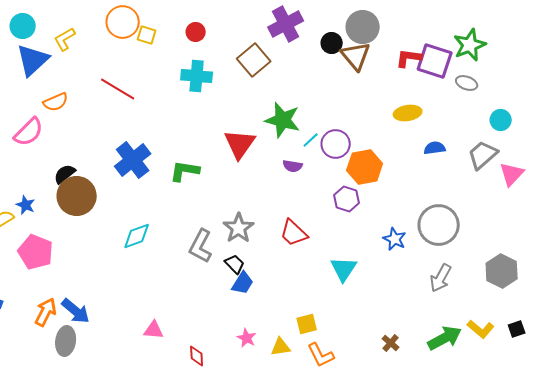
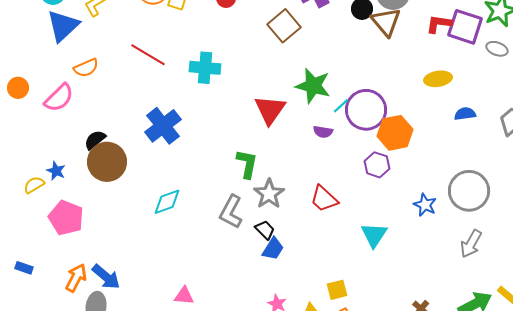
cyan cross: (197, 76) -> (205, 68), moved
purple circle: (336, 144) -> (366, 110), size x1.4
green L-shape: (185, 171) -> (247, 164), moved, turned 92

